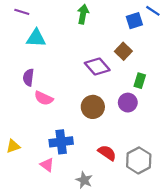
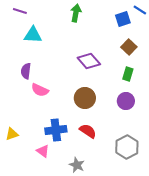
brown square: (123, 51) -> (129, 47), moved
purple circle: (128, 103) -> (126, 101), moved
red semicircle: (107, 153) -> (88, 131), moved

